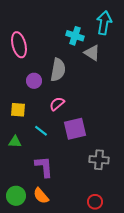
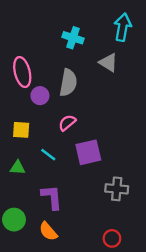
cyan cross: (75, 36) -> (73, 38), moved
pink ellipse: (19, 45) -> (22, 72), moved
green circle: (16, 196) -> (14, 220), moved

